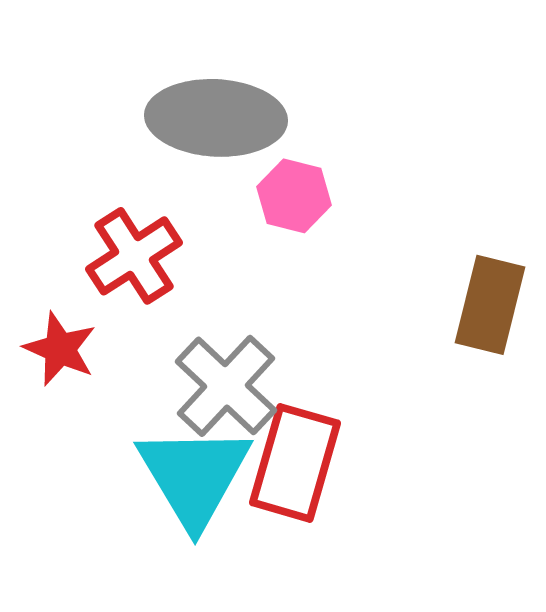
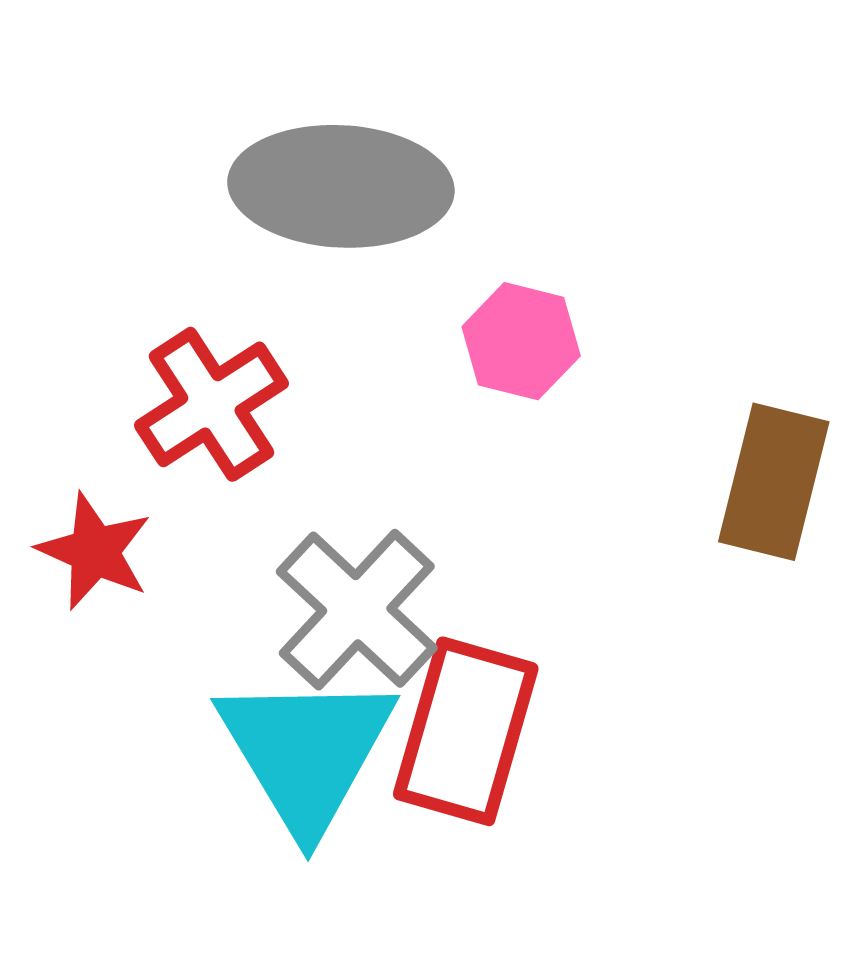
pink hexagon: (294, 196) -> (521, 341), moved

